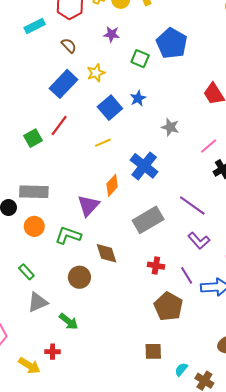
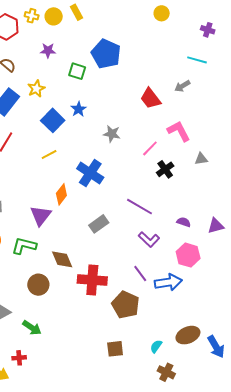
gray rectangle: (148, 220) -> (99, 224), size x0.7
red cross: (156, 266) -> (92, 280), moved, size x1.8
cyan semicircle: (181, 369) -> (156, 346), moved

